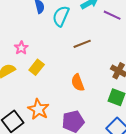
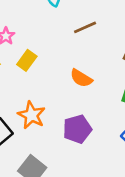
orange semicircle: (78, 83) -> (81, 78), turned -36

